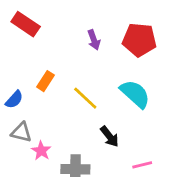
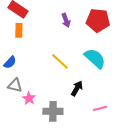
orange rectangle: (46, 81) -> (19, 30), moved, turned -32
black arrow: (110, 137) -> (77, 88), turned -112

